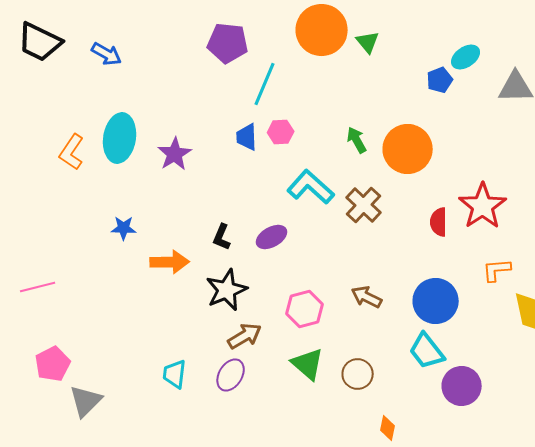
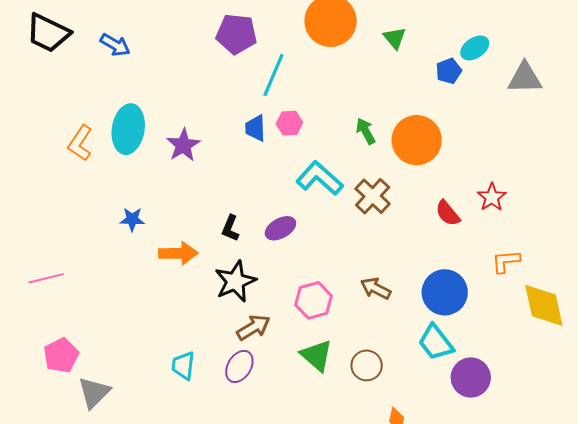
green triangle: (368, 42) -> (395, 38), moved
red star: (483, 206) -> (492, 197), size x0.6
red semicircle: (439, 222) -> (448, 213), turned -40

